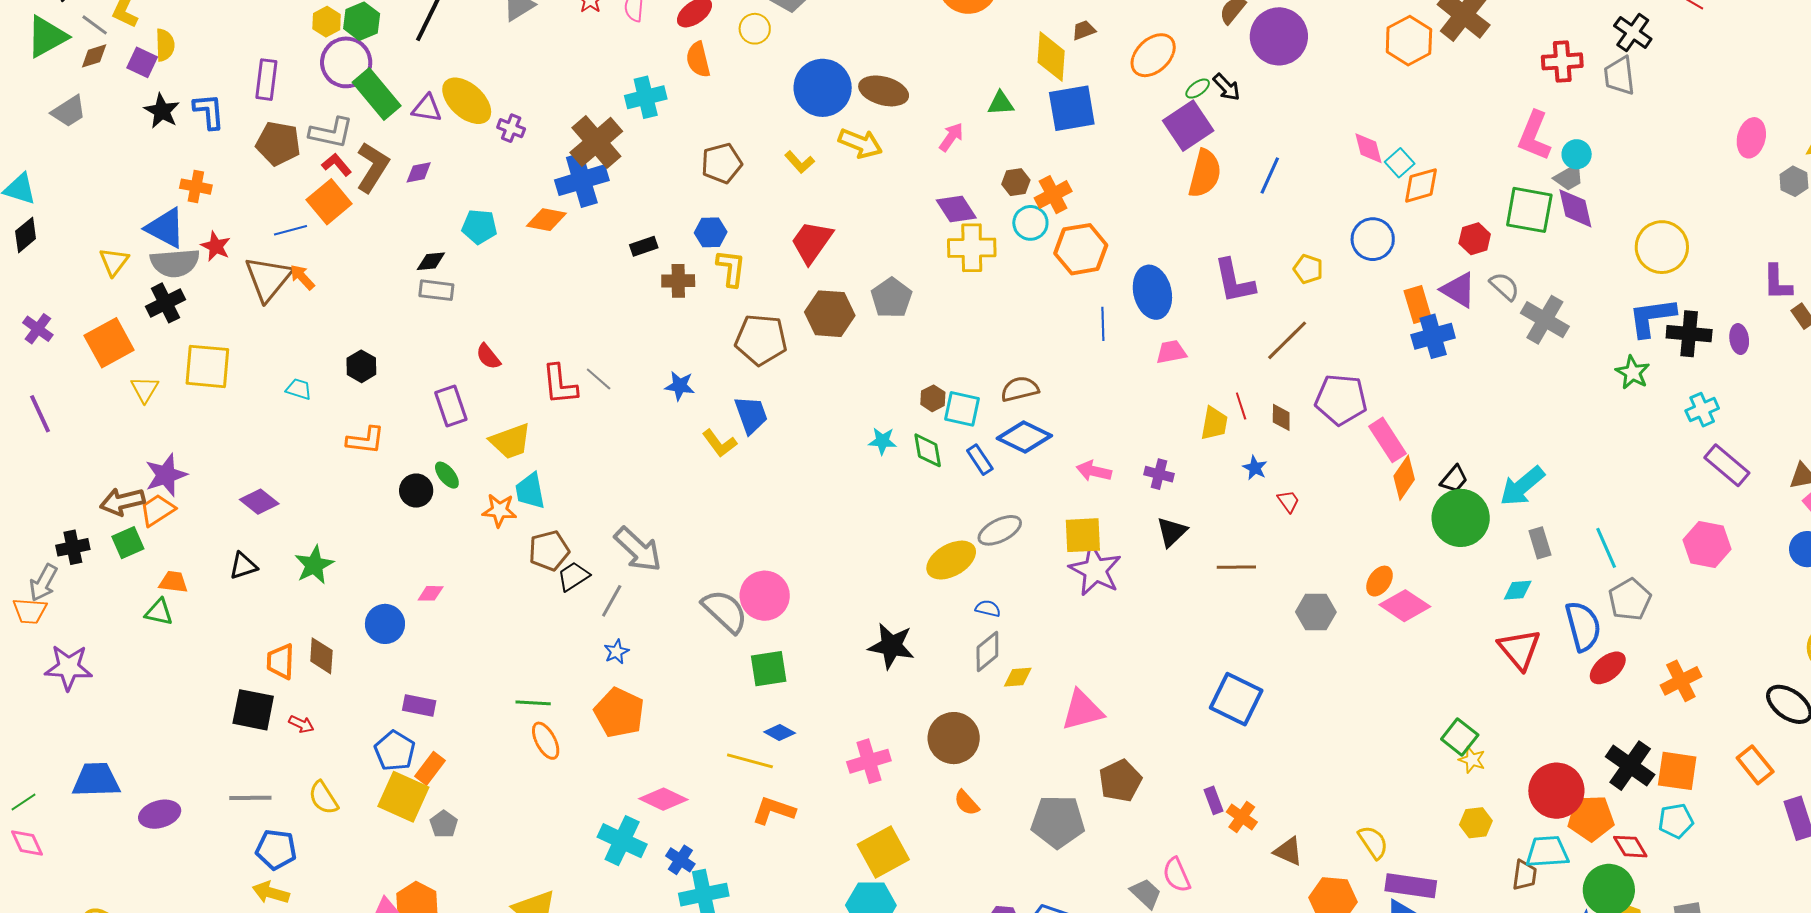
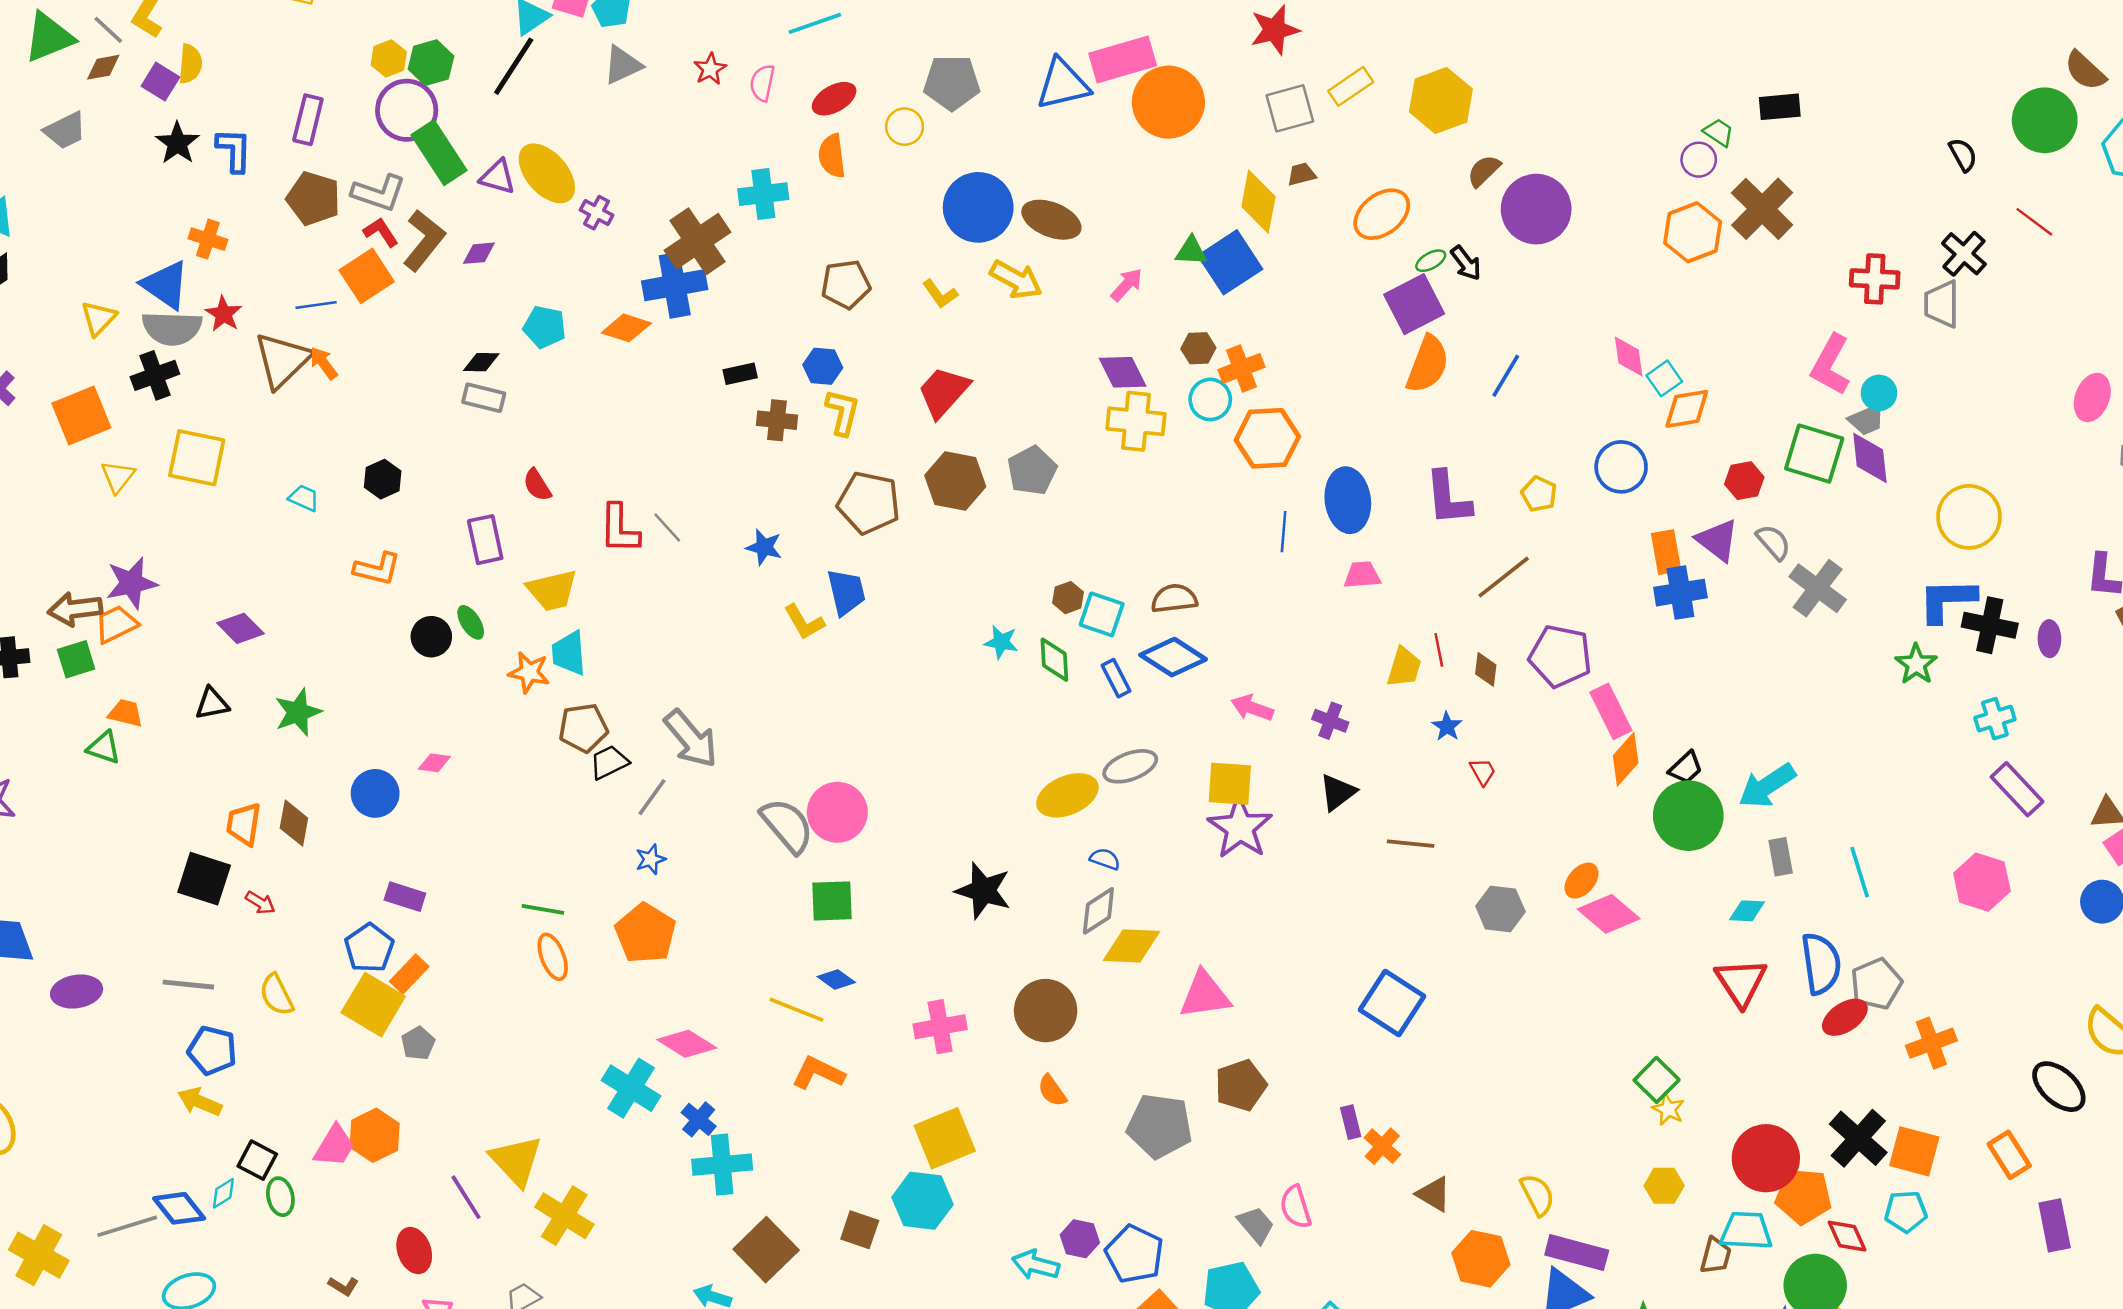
blue square: (1072, 108) -> (1230, 262), moved, turned -30
gray pentagon: (1630, 600) -> (1876, 984), moved
yellow diamond: (1018, 677) -> (1132, 946), size x1.6

